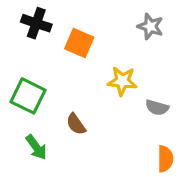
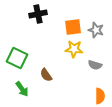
black cross: (36, 23) -> (38, 14), moved, turned -30
gray star: (150, 26) -> (96, 30), moved
orange square: (79, 43) -> (73, 27), moved, turned -30

